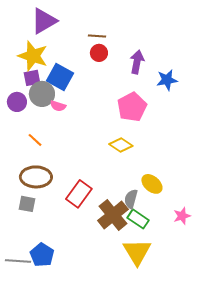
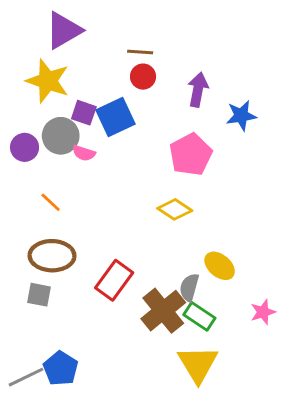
blue square: (60, 77) -> (116, 117), moved, turned 36
purple square: (32, 78) -> (84, 113), moved, turned 30
gray line: (18, 261) -> (26, 377), turned -30

